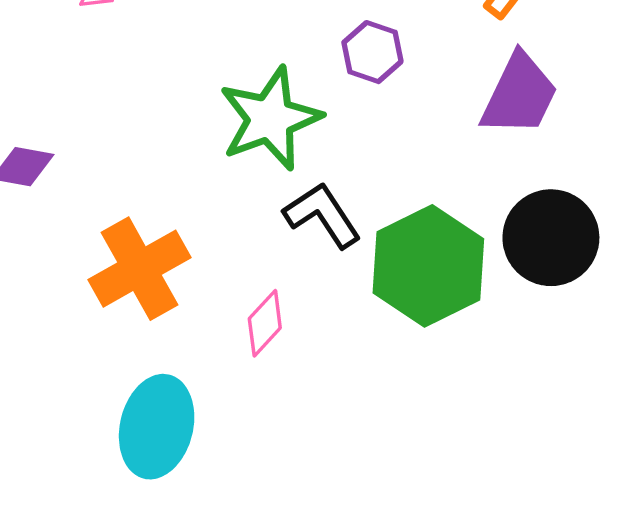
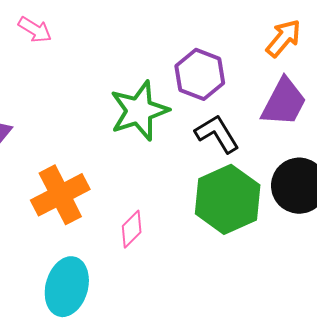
purple hexagon: (372, 52) -> (200, 74), size x1.4
black L-shape: (322, 215) -> (217, 134), moved

